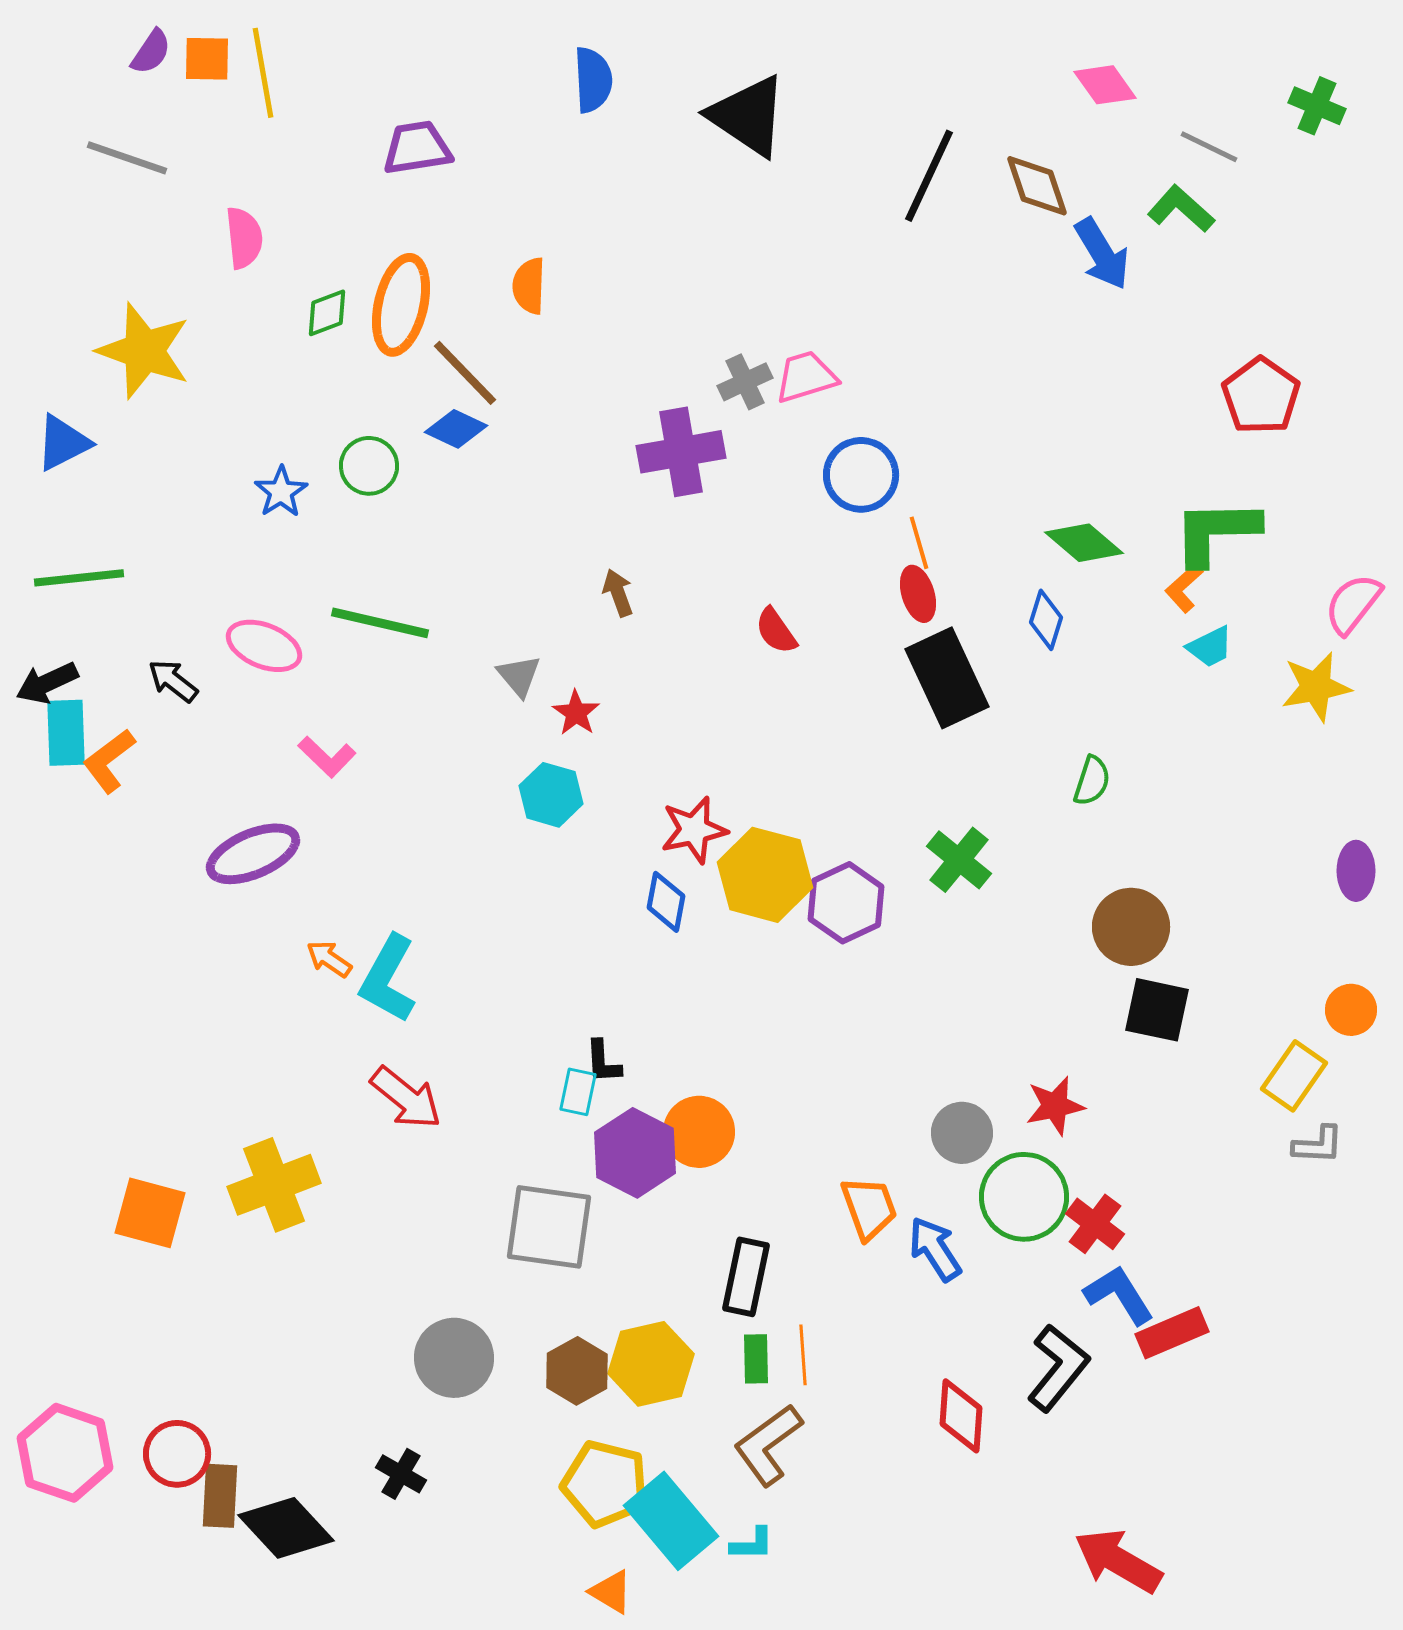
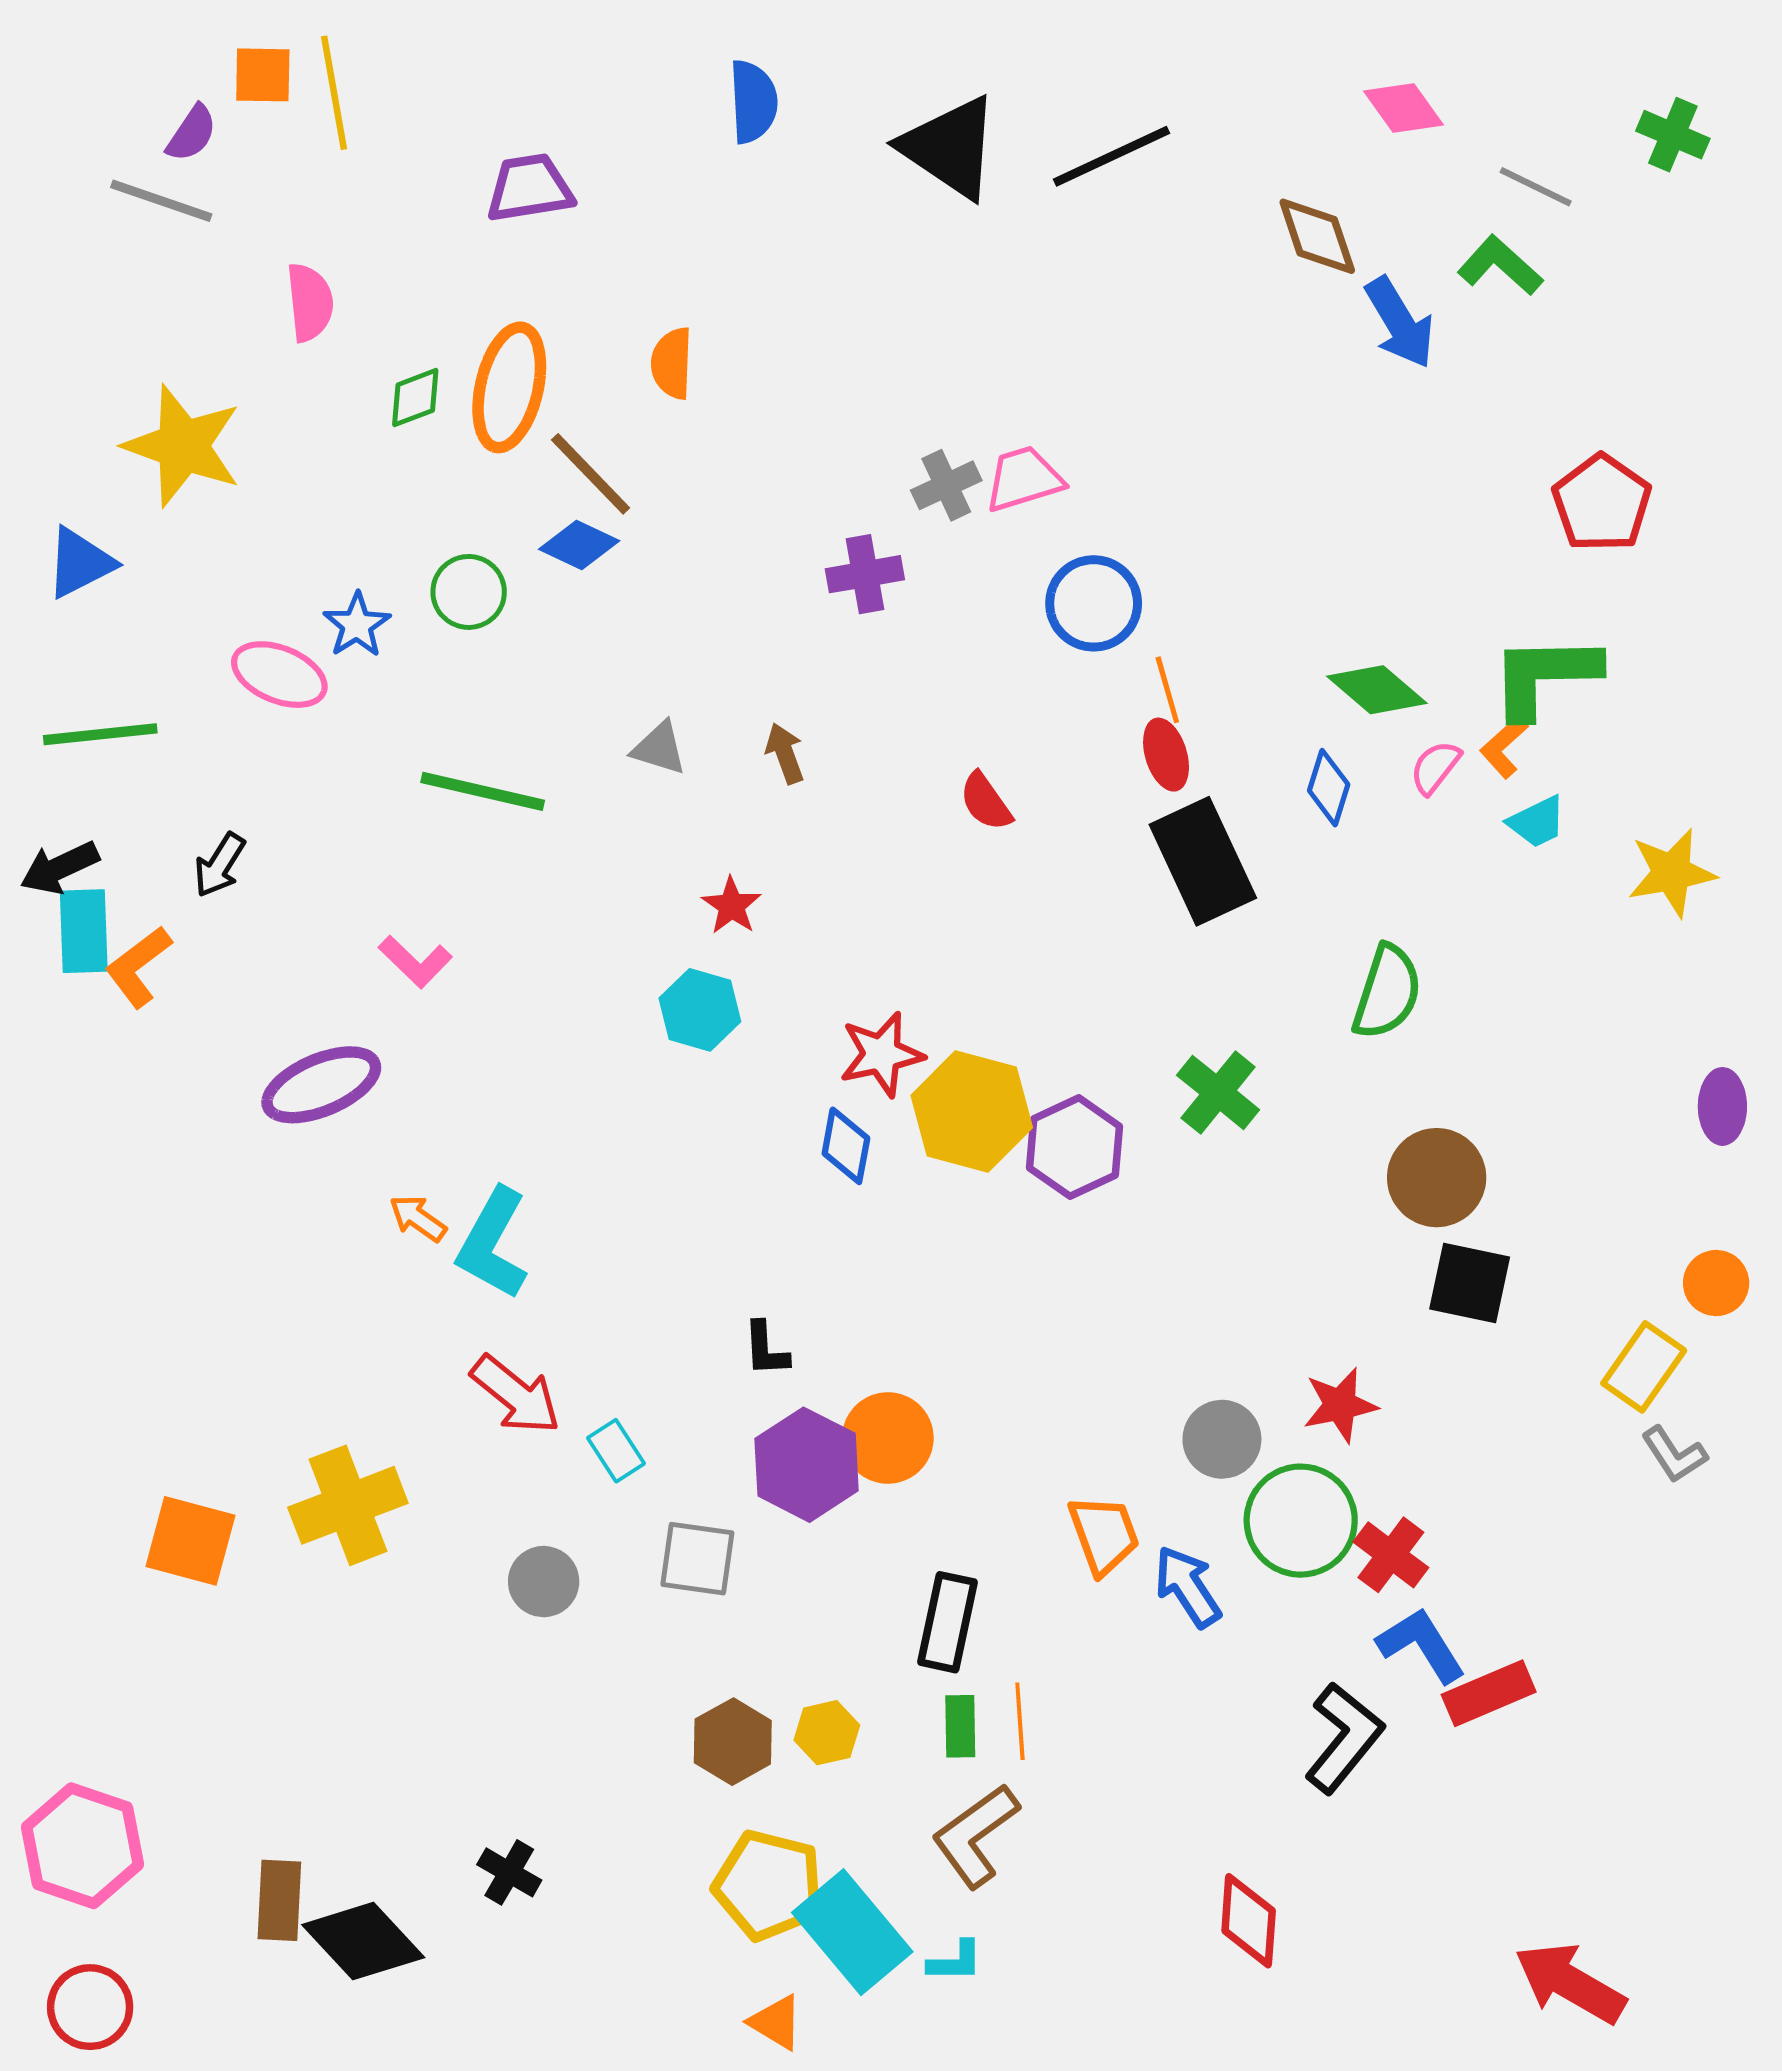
purple semicircle: (151, 52) -> (192, 133), moved
black line: (929, 176) -> (1111, 156), moved, turned 40
purple cross: (681, 452) -> (865, 574), size x0.7
pink semicircle: (1353, 604) -> (1435, 767), moved, size x0.7
pink ellipse: (264, 646) -> (279, 675), moved
gray triangle: (519, 676) -> (659, 748), moved, turned -33
black arrow: (173, 681) -> (220, 865), turned -96
green semicircle: (1092, 781) -> (1387, 992), size x1.5
cyan rectangle: (578, 1092) -> (616, 1451), moved, turned -45
gray L-shape: (1318, 1145) -> (1674, 1454), turned 54
gray square: (549, 1227) -> (697, 1559), size x0.7
gray circle: (454, 1358) -> (544, 1582), moved, size x0.7
yellow hexagon: (651, 1364) -> (827, 1733), size x0.6
red diamond: (961, 1416) -> (1249, 1921), moved
red circle: (177, 1454) -> (90, 2007), moved
red arrow: (1118, 1561) -> (1570, 1983), moved

